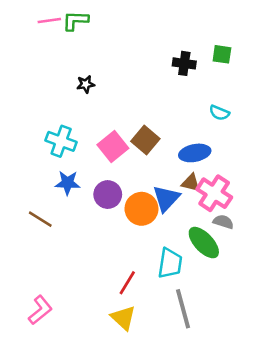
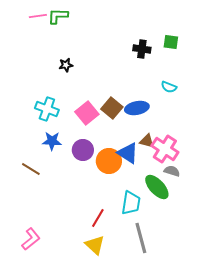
blue ellipse: (195, 153) -> (137, 108), moved
blue triangle: (166, 198) -> (128, 153), turned -40

